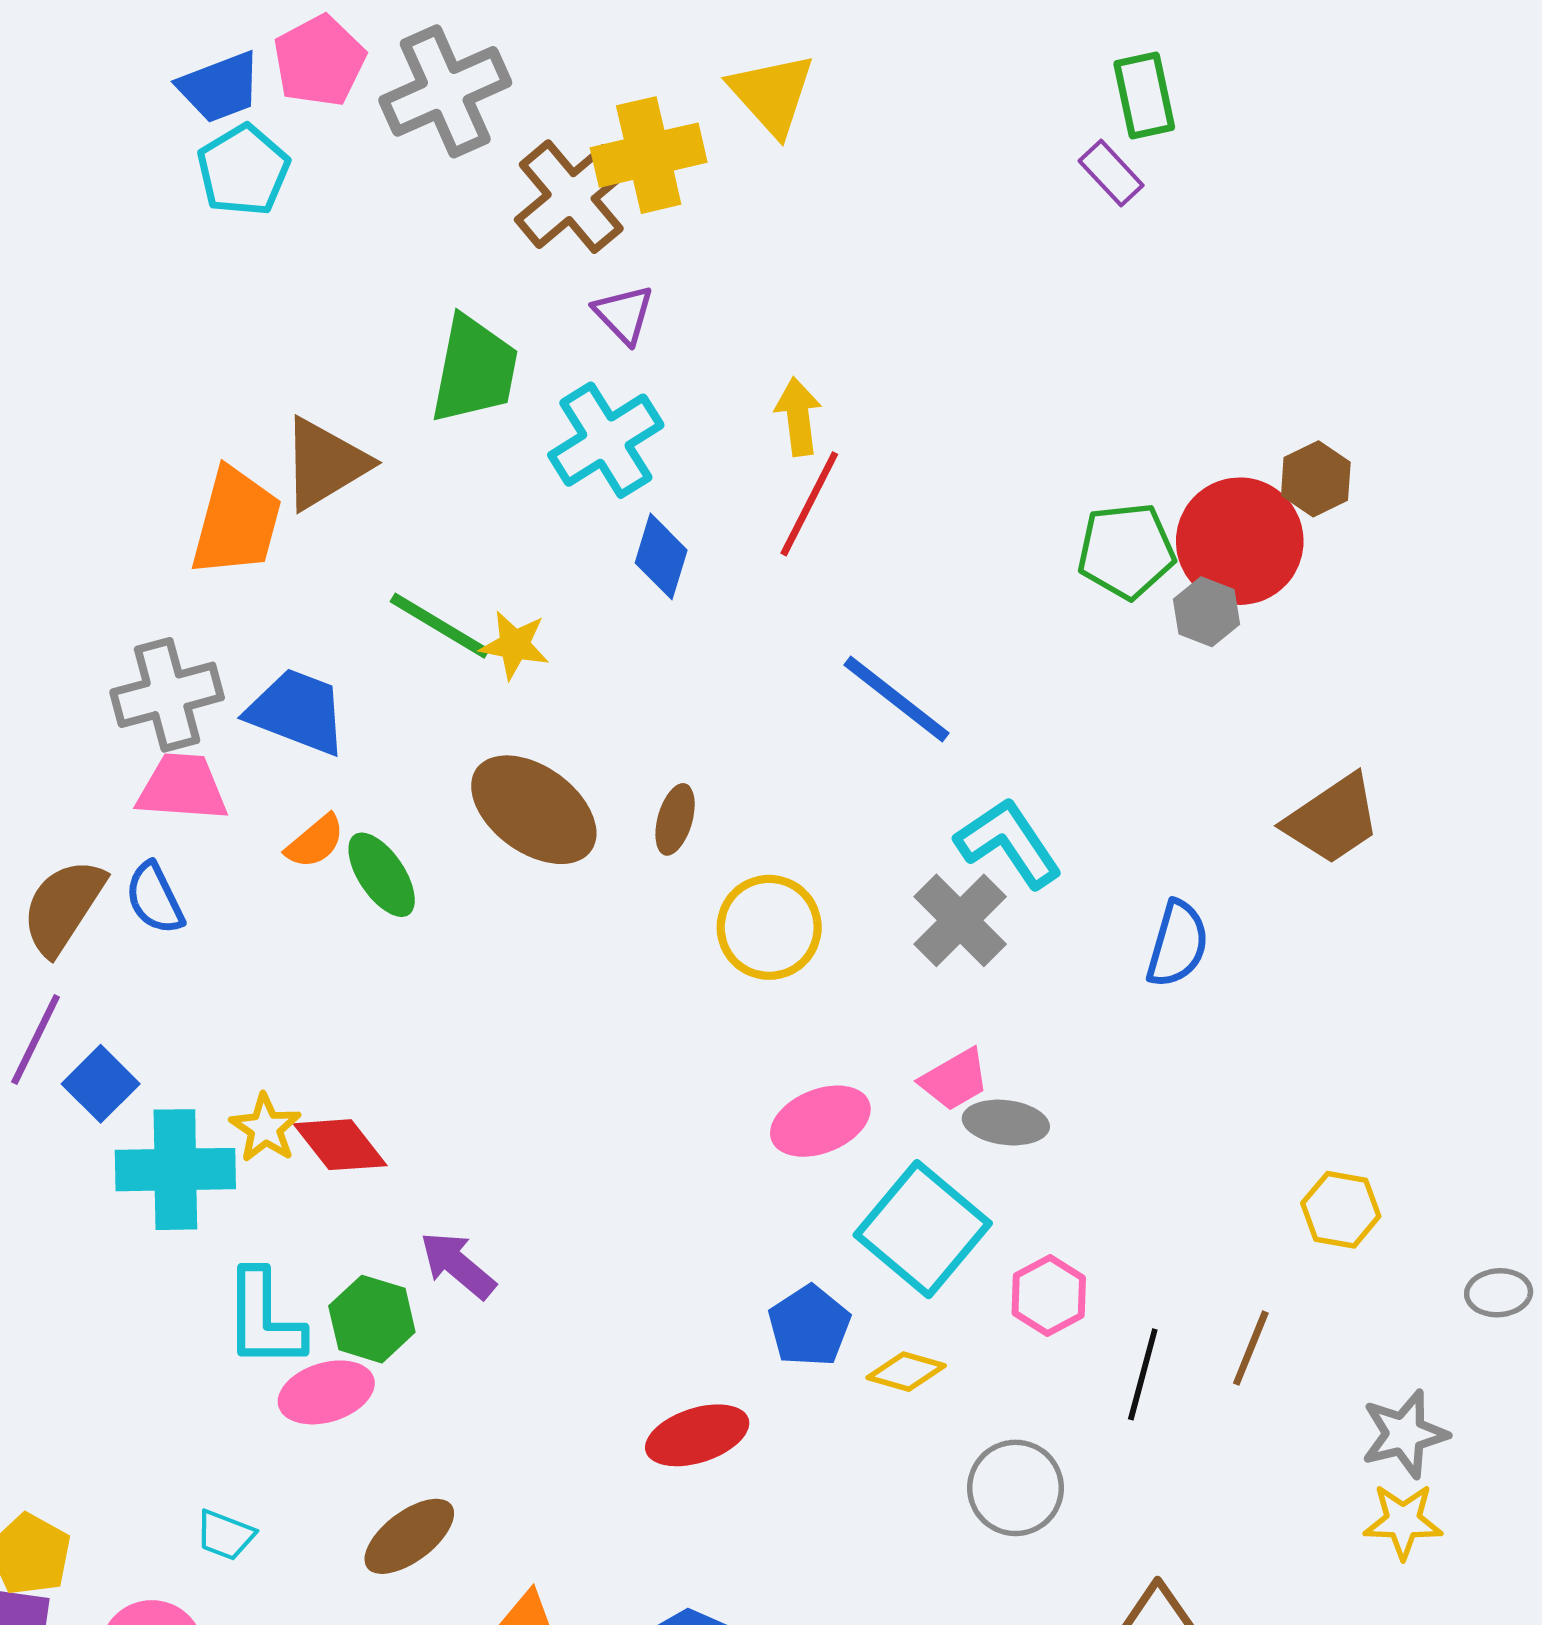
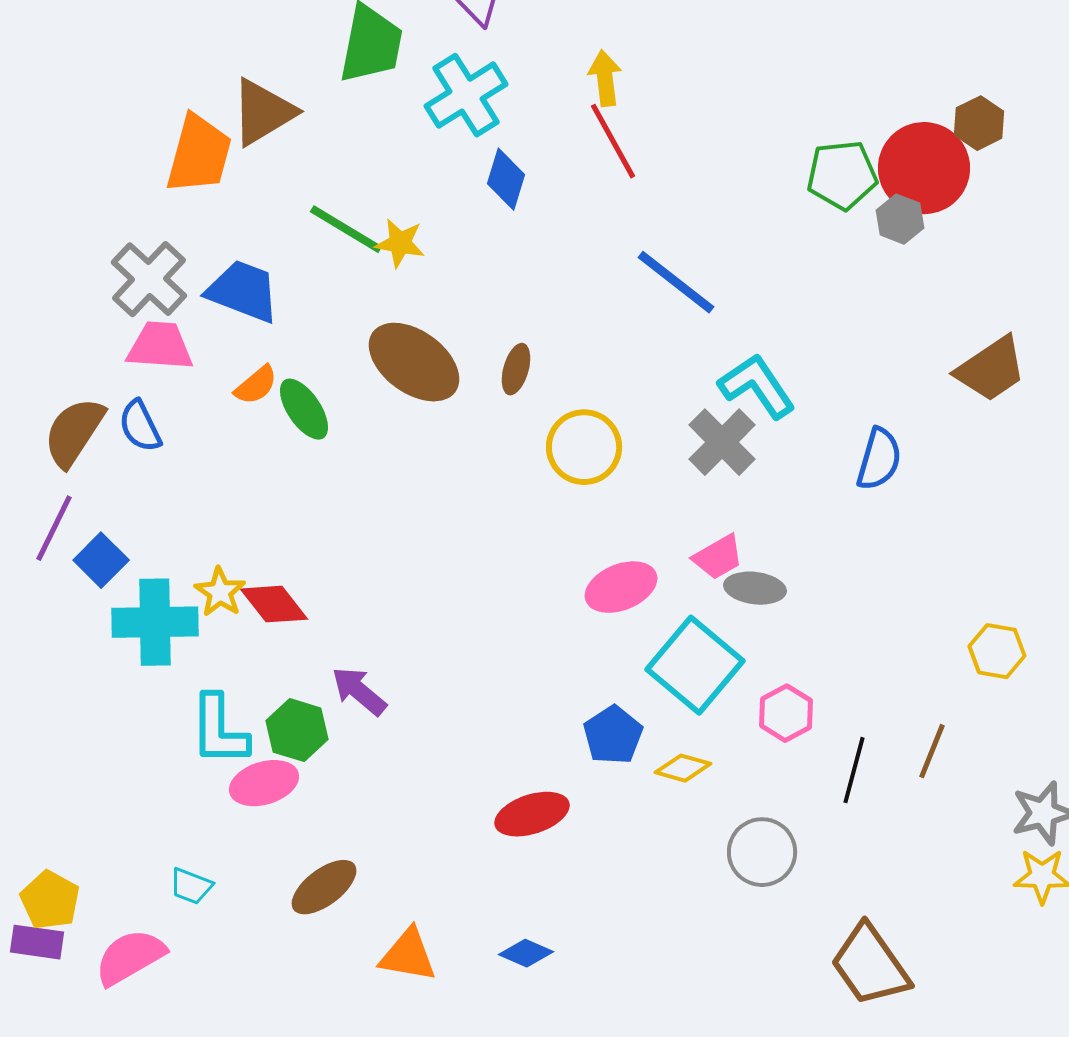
red line: (809, 504) -> (613, 141), turned -56
gray cross: (167, 695) -> (149, 279), turned -32

